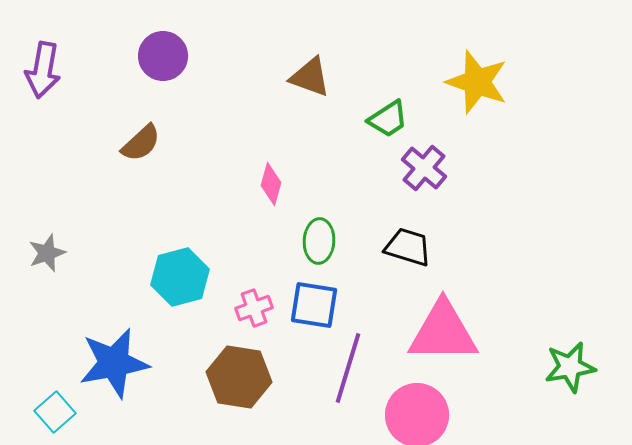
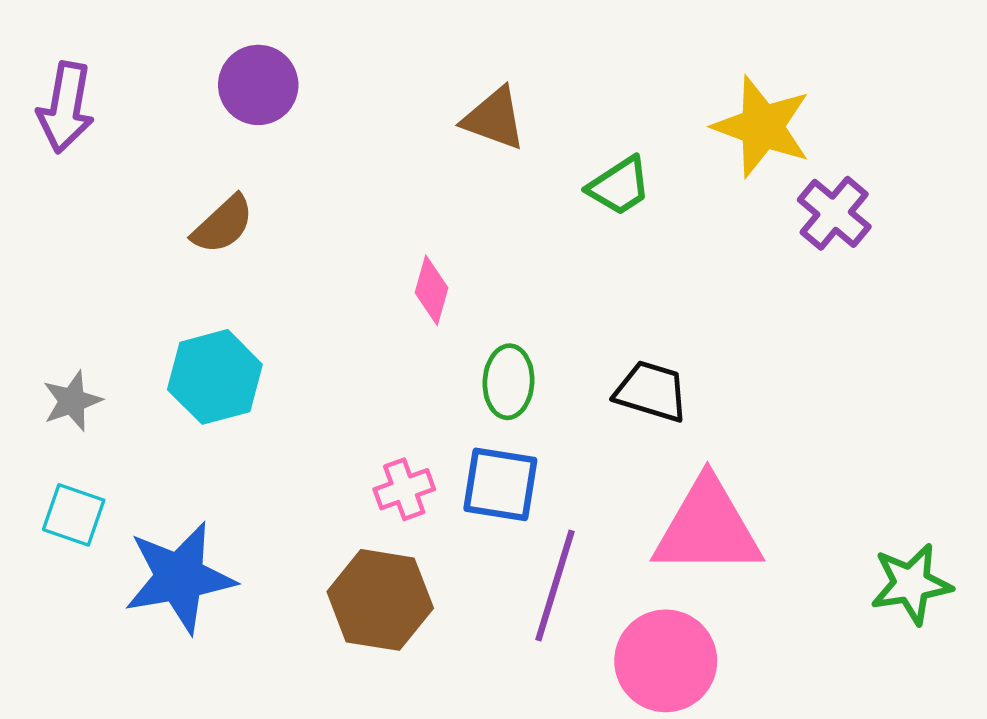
purple cross: (424, 168) -> (834, 213), moved
cyan hexagon: (180, 277) -> (215, 377), moved
cyan square: (55, 412) -> (74, 515), moved, turned -30

